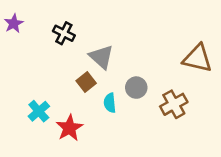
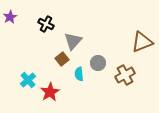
gray triangle: (101, 57) -> (73, 41), turned 30
brown triangle: (198, 58) -> (142, 42), turned -35

